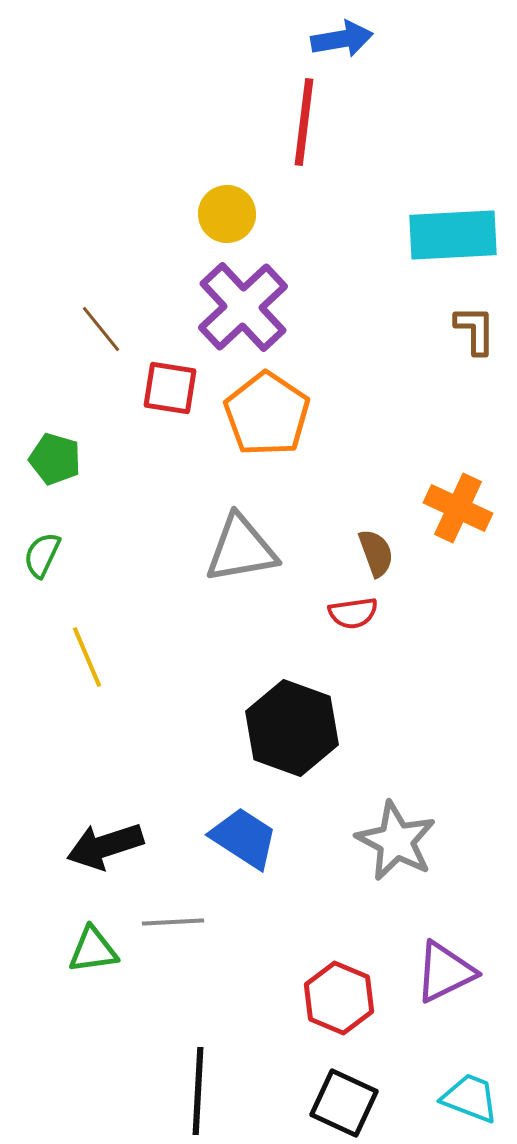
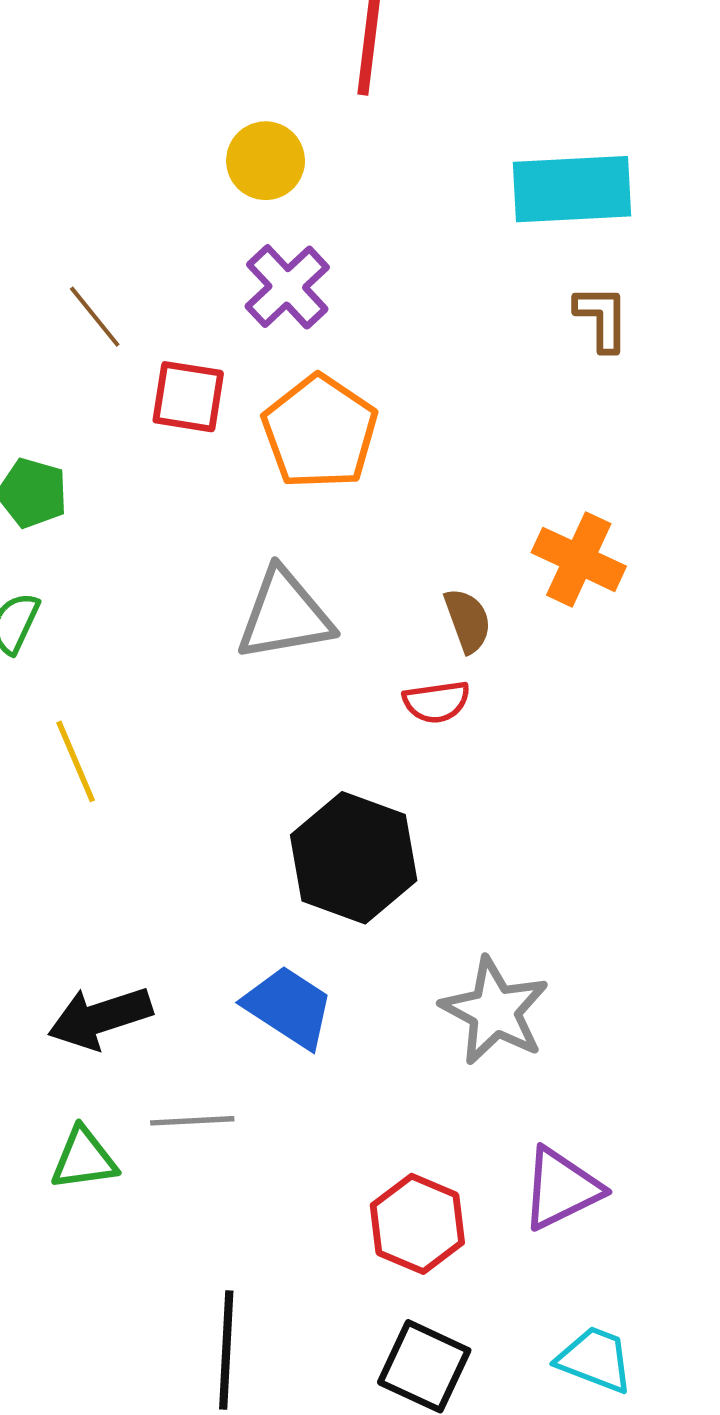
purple cross: (243, 307) -> (287, 287), size x0.7

